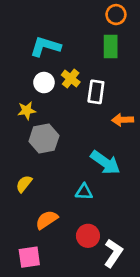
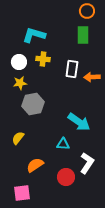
yellow cross: (71, 79) -> (43, 59), moved, turned -32
white circle: (44, 83) -> (19, 62), moved
orange arrow: (123, 120) -> (92, 77), moved
white L-shape: (113, 253) -> (87, 163), moved

